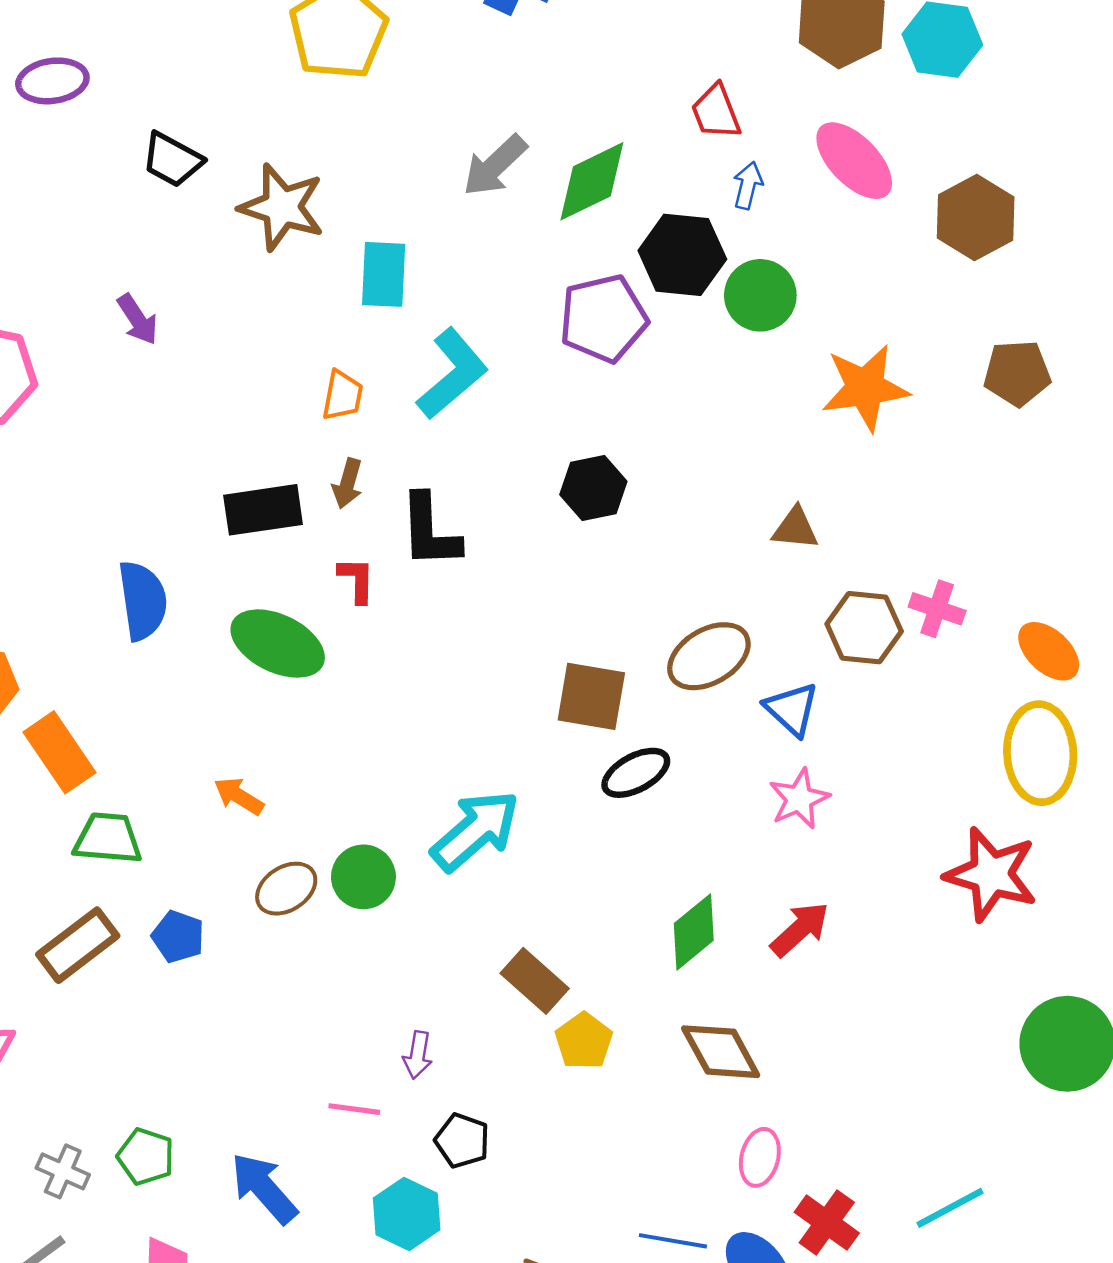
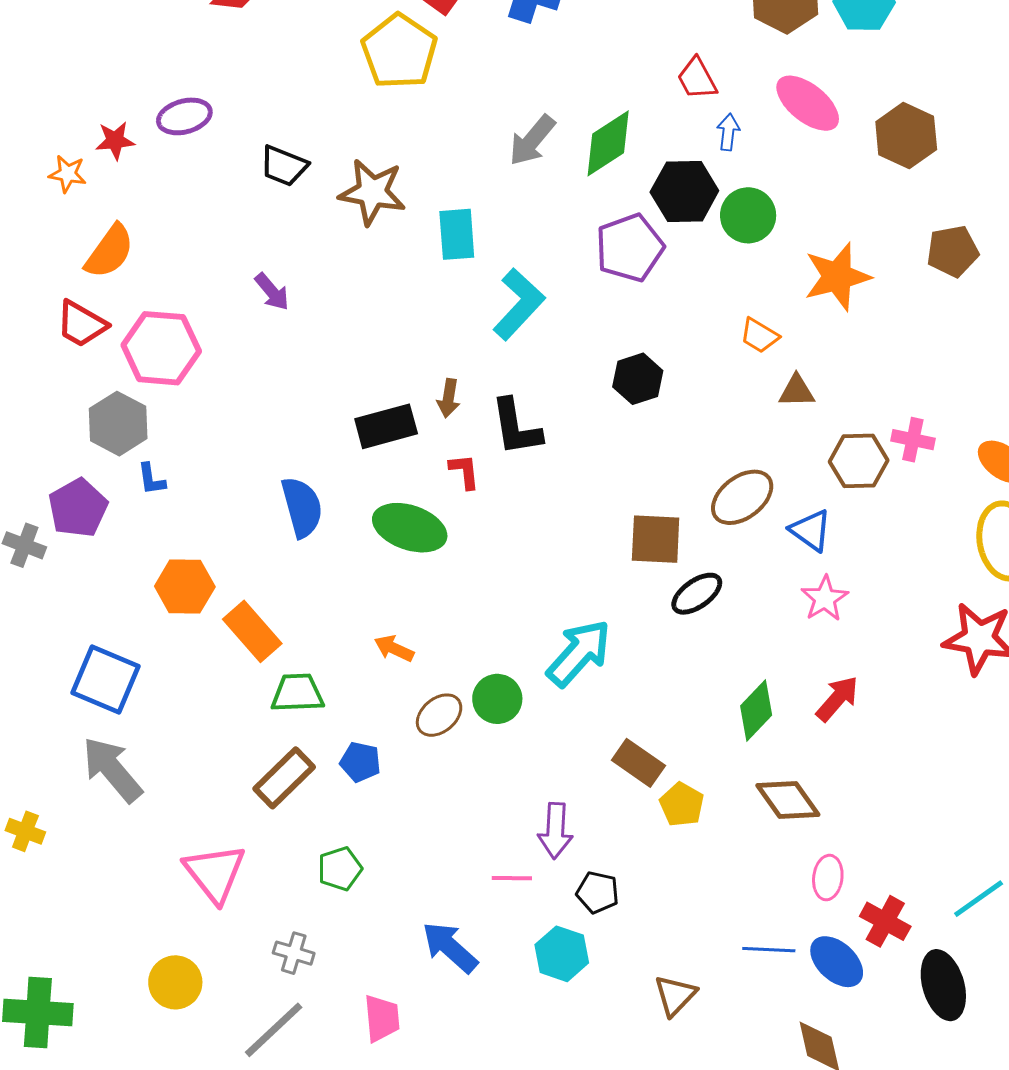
orange trapezoid: (342, 395) -> (759, 336), moved, turned 117
purple arrow: (418, 1055) -> (555, 831), size x1.5
green pentagon: (146, 1157) -> (340, 869), moved, turned -30

